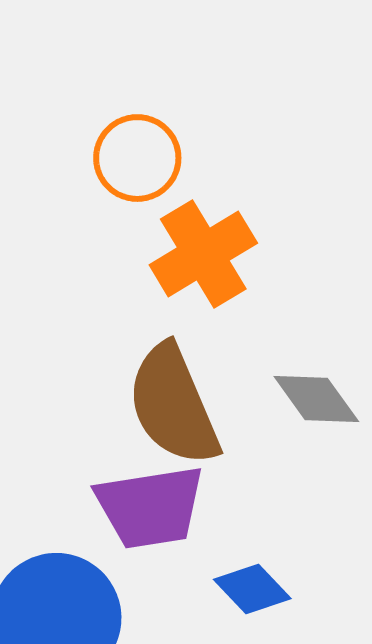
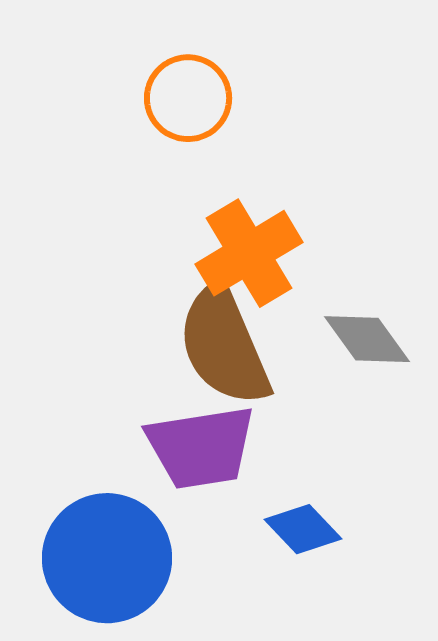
orange cross: (203, 254) -> (249, 253), moved

